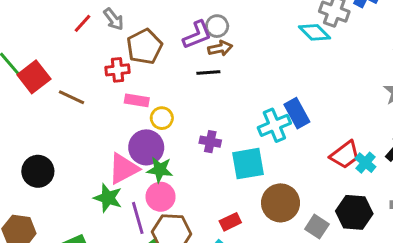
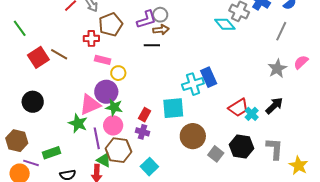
red square: (34, 77) -> (38, 57), moved
purple cross: (210, 142) -> (142, 132), moved
red rectangle: (230, 222) -> (145, 115), moved, turned -40

